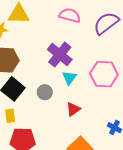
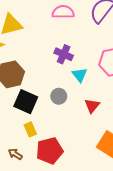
purple cross: (60, 55) -> (64, 54), size x0.7

